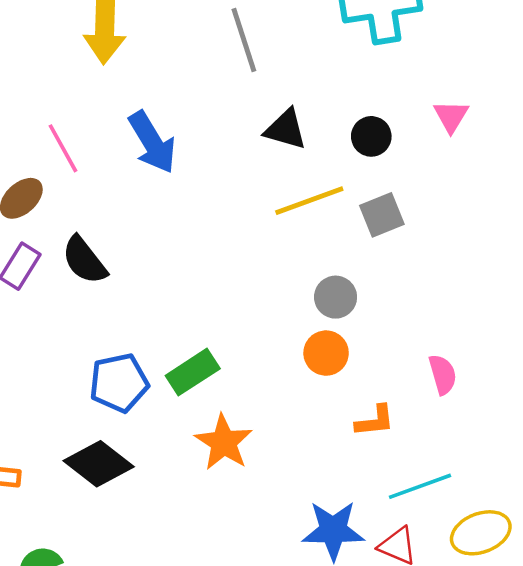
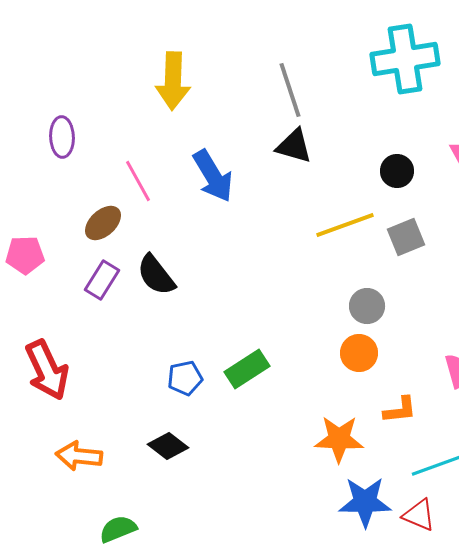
black triangle: (286, 129) -> (294, 146), moved
blue pentagon: (119, 383) -> (185, 378), size x0.7
orange star: (224, 442) -> (339, 439), moved, turned -30
black diamond: (99, 464) -> (168, 446), size x0.7

